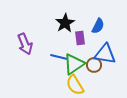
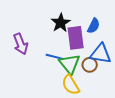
purple rectangle: (80, 38) -> (76, 38), size x1.6
green triangle: (74, 64) -> (70, 64), turned -35

